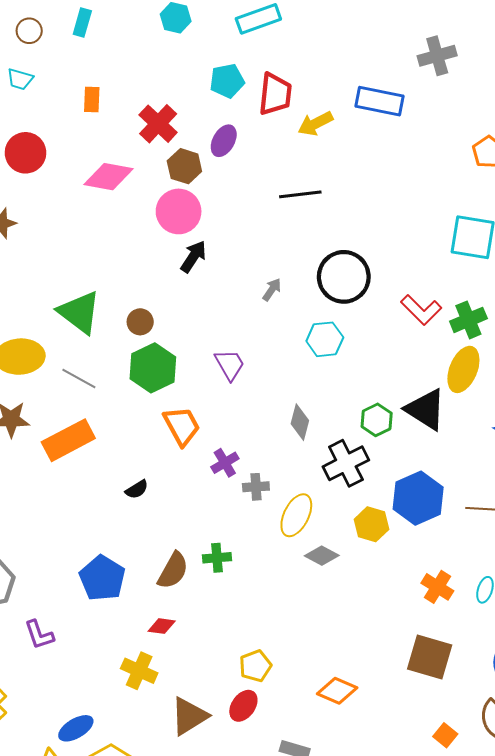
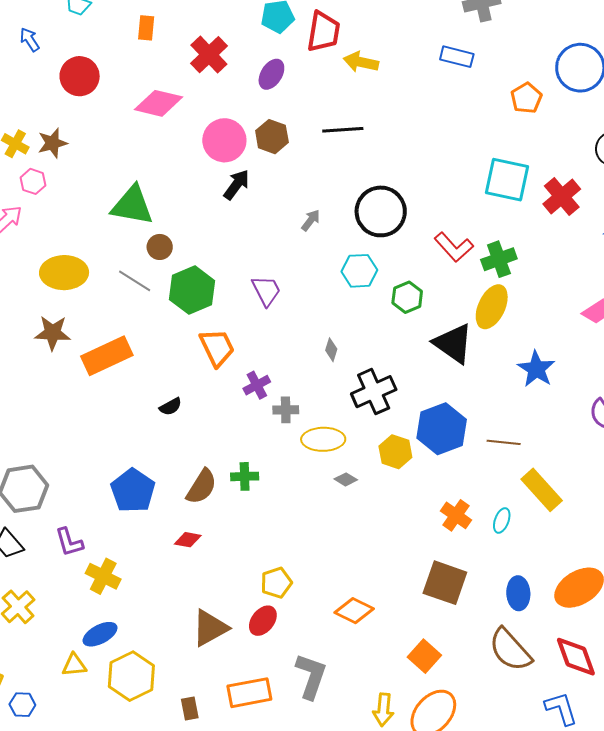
blue rectangle: (379, 101) -> (457, 57), moved, size x0.7
yellow arrow: (315, 124) -> (361, 62), turned 36
brown hexagon: (184, 166) -> (272, 137), moved
green triangle: (79, 312) -> (132, 205), moved, turned -30
brown circle: (140, 322) -> (160, 247), moved
gray line: (79, 378) -> (135, 281), moved
green hexagon: (377, 420) -> (407, 297), moved
gray diamond: (300, 422) -> (331, 350), size x0.7
yellow ellipse: (296, 515) -> (323, 439), turned 60
gray diamond: (322, 556) -> (346, 479), size x0.7
yellow cross: (139, 671) -> (103, 576), moved
orange square: (445, 735) -> (424, 656), moved, size x1.4

